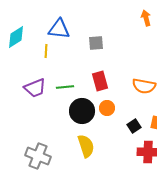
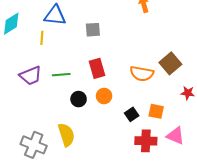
black circle: (82, 111) -> (79, 99), size x0.6
yellow semicircle: (86, 146) -> (66, 135), moved

